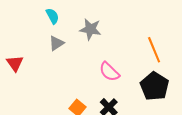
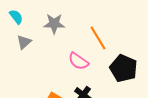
orange line: (154, 50) -> (98, 38), moved

